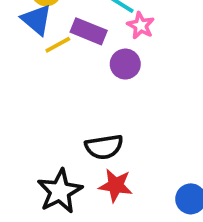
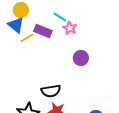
purple circle: (125, 64) -> (81, 58), moved

